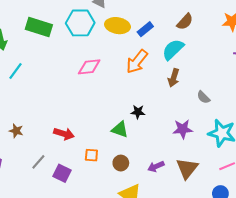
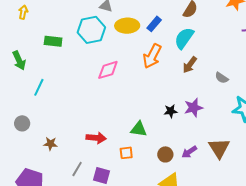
green rectangle: (39, 27) -> (53, 41), size x0.7
brown arrow: (174, 78) -> (190, 65), turned 30
black star: (138, 112) -> (171, 111), moved
green triangle: (120, 129) -> (139, 129), moved
purple star: (183, 129) -> (193, 108), moved
brown circle: (121, 163) -> (165, 154), moved

